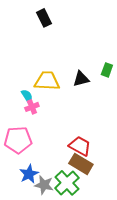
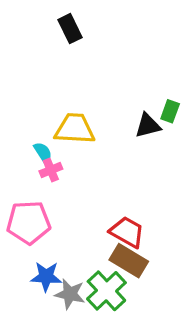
black triangle: (81, 79) -> (148, 126), moved
blue star: (29, 174) -> (46, 277), turned 30

